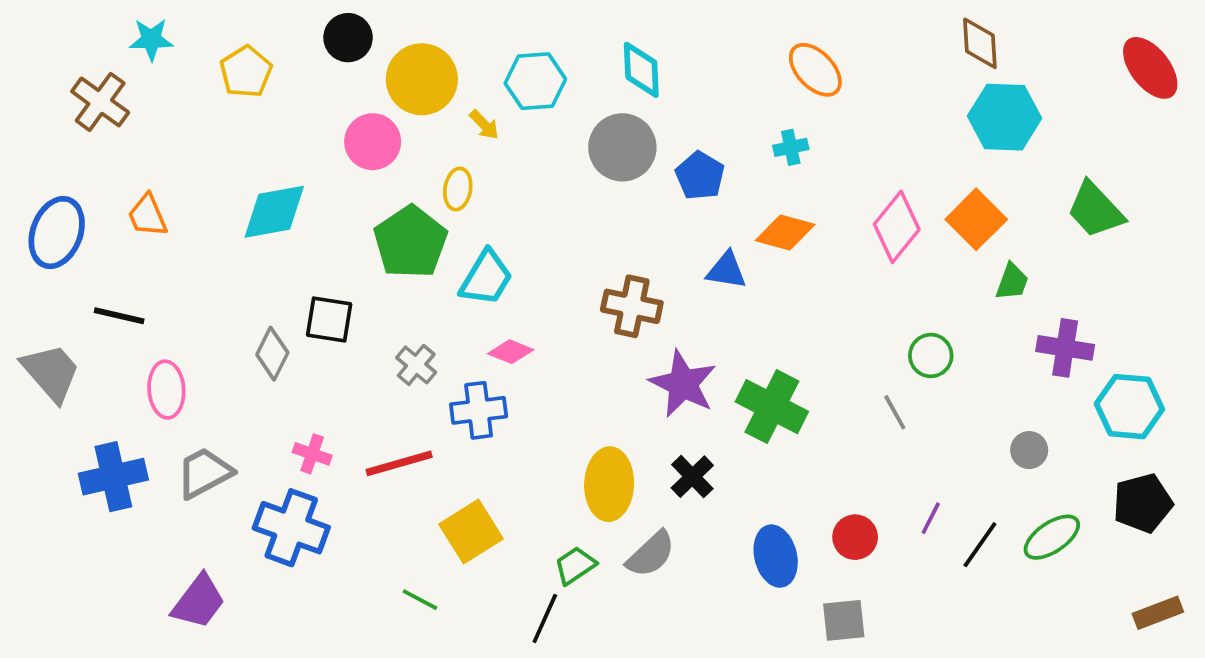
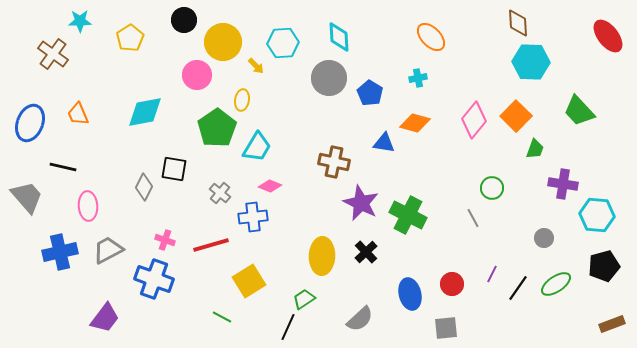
gray semicircle: (651, 554) -> (360, 319), moved

